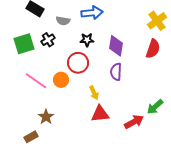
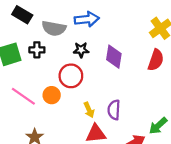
gray semicircle: (63, 21) -> (54, 28), size x1.5
black cross: (48, 40) -> (37, 50), turned 32
purple semicircle: (116, 72) -> (114, 110), moved

